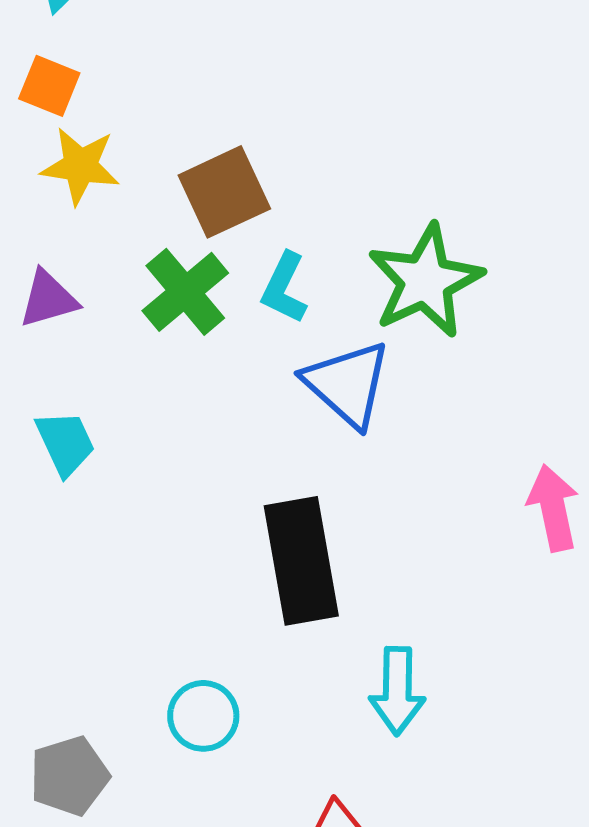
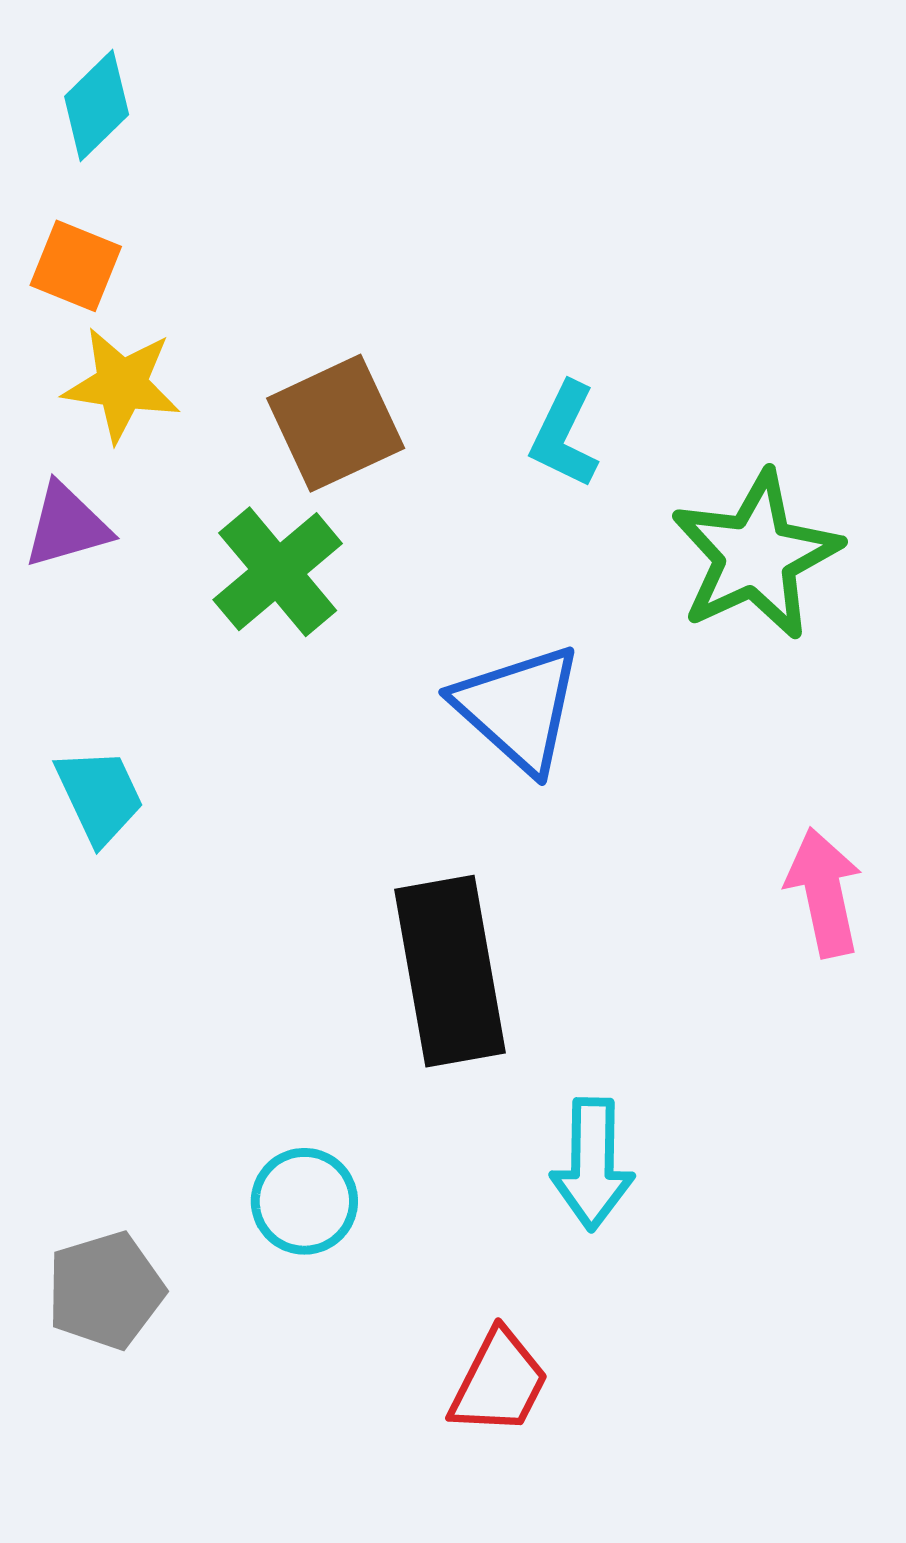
green star: (425, 281) -> (756, 555), moved
cyan L-shape: (284, 288) -> (564, 435), moved
purple triangle: (48, 299) -> (67, 526), moved

